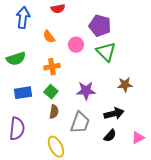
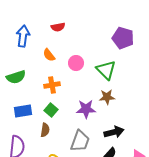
purple pentagon: (100, 26) -> (123, 38), moved
brown star: (125, 85) -> (107, 97), moved
brown semicircle: (54, 112) -> (45, 130), moved

